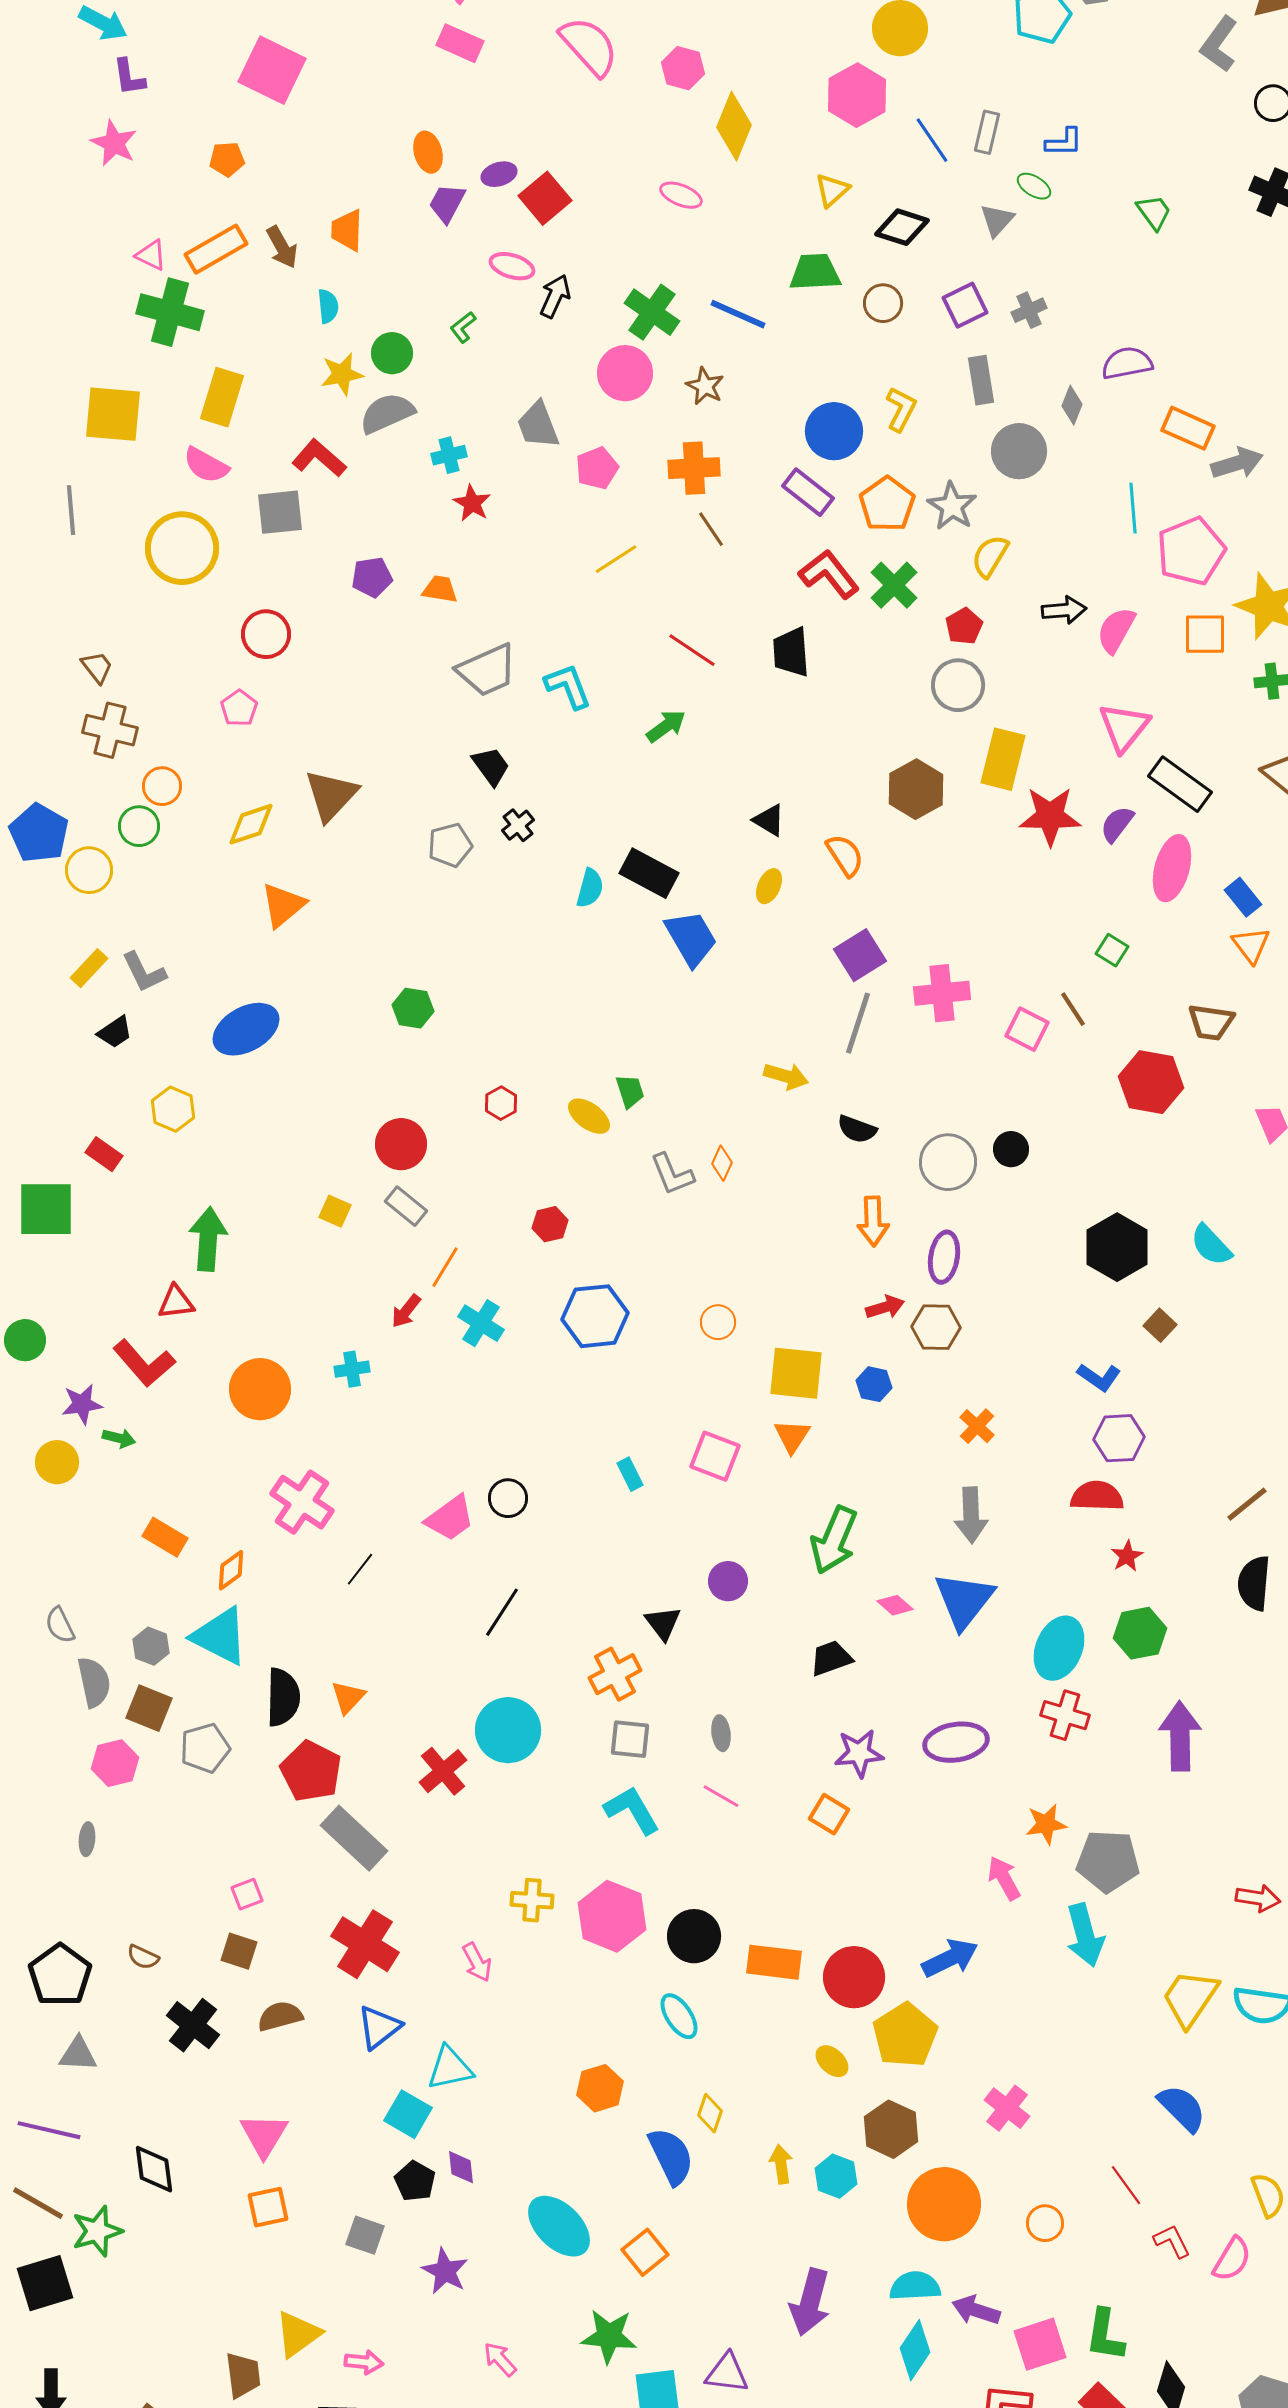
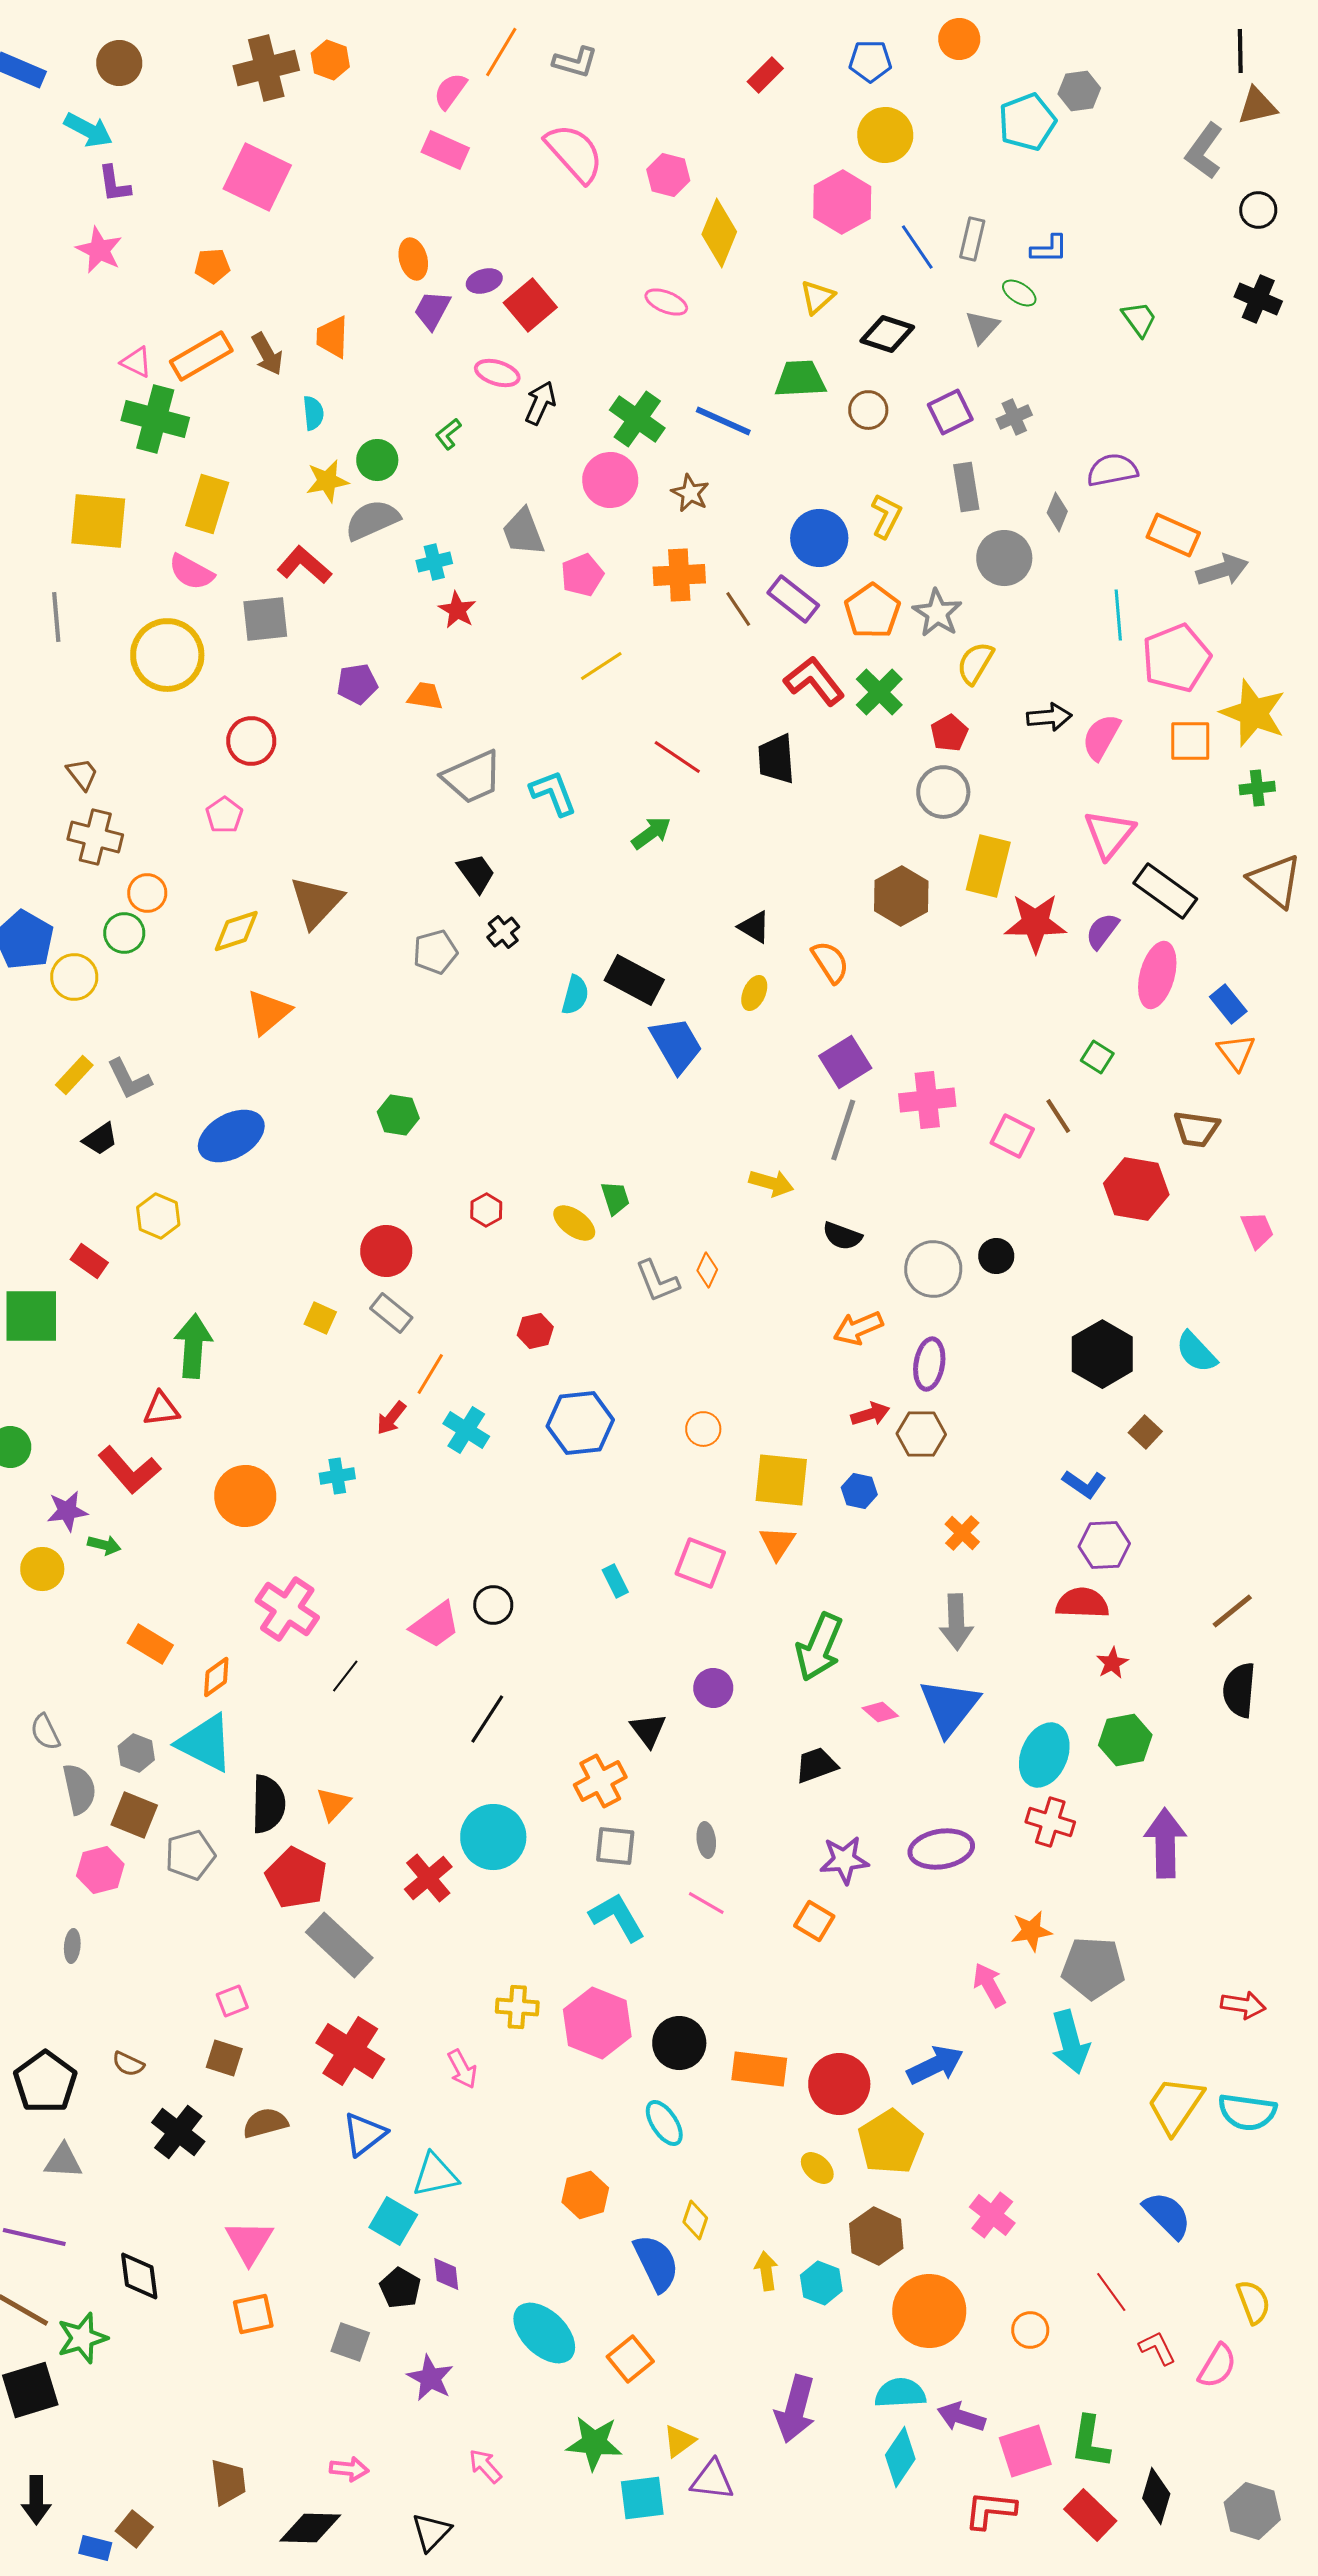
brown line: (711, 529) -> (738, 609), moved
orange arrow: (873, 1221) -> (858, 1328), turned 69
yellow triangle: (298, 2334) -> (679, 2441), moved, size x0.7

